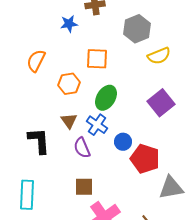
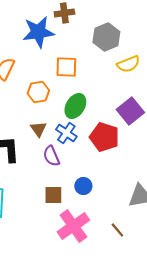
blue star: (69, 24) -> (38, 32), size x1.8
blue circle: (123, 142) -> (83, 186), moved
red pentagon: (145, 159) -> (104, 137), moved

